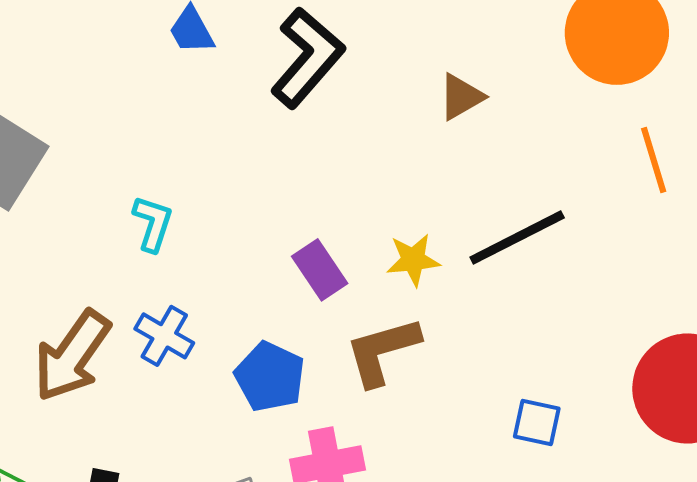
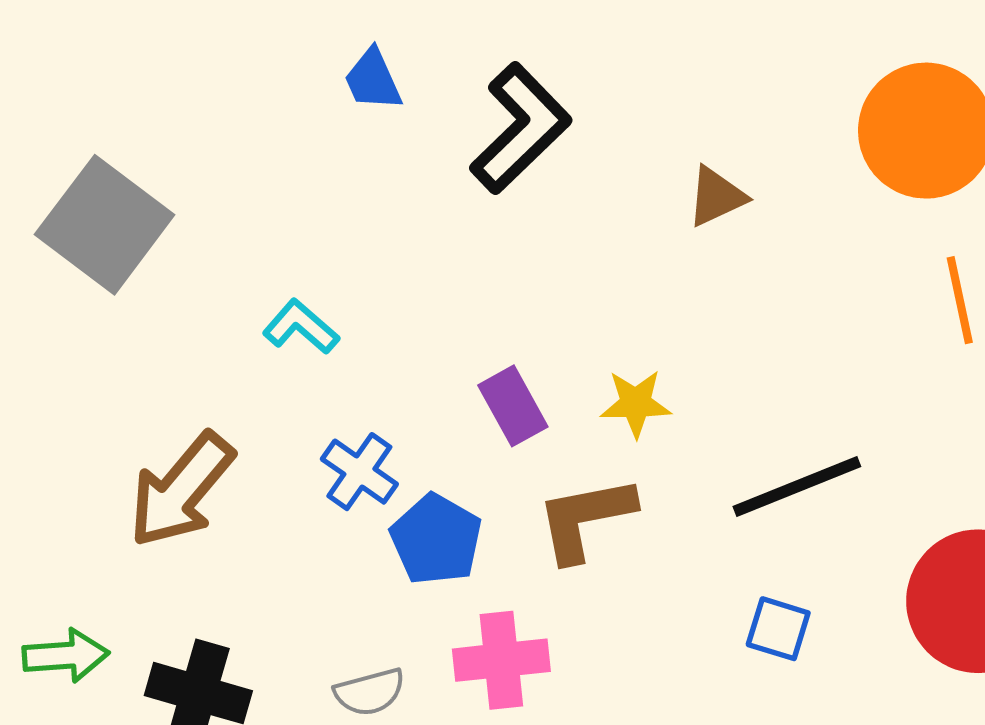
cyan L-shape: (153, 223) -> (301, 327), turned -72
black line: (517, 237) -> (797, 486), moved
blue cross: (164, 336) -> (359, 472), moved

